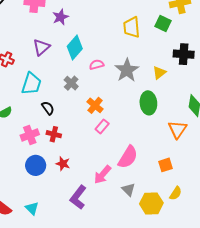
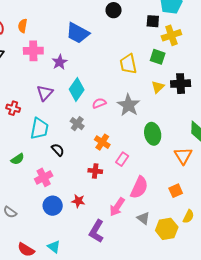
yellow triangle: (159, 73) -> (158, 87), moved
pink rectangle: (102, 126) -> (122, 159), moved
red cross: (54, 134) -> (95, 171), moved

